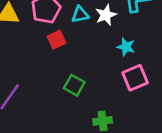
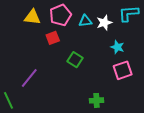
red square: (56, 40) -> (53, 38), moved
green square: (74, 85) -> (75, 60), moved

